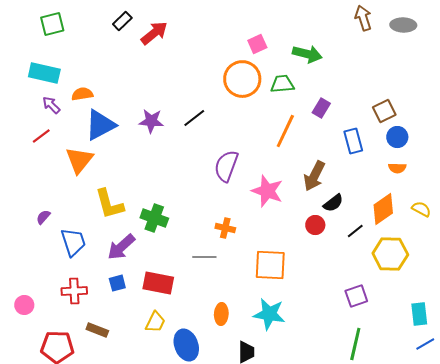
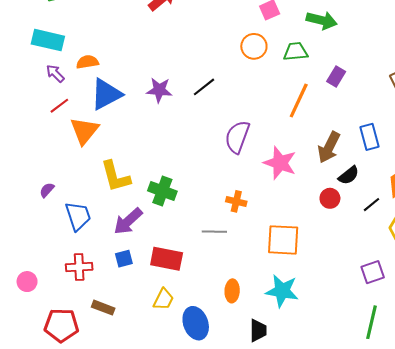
orange circle: (242, 79) -> (254, 46), size x0.7
red line: (41, 136) -> (59, 106), moved
blue rectangle: (353, 141) -> (369, 137), moved

